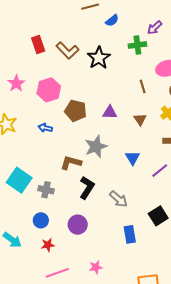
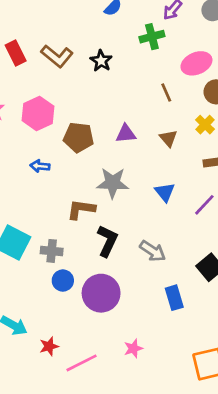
black star: (99, 58) -> (101, 61), size x0.7
gray star: (96, 147) -> (113, 183), turned 30
blue circle: (41, 220) -> (63, 281), moved
purple circle: (78, 225) -> (101, 293), size x1.4
red star: (48, 245) -> (49, 346), moved

